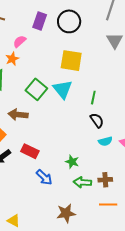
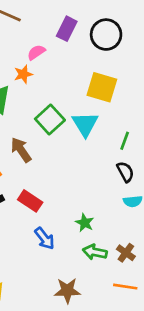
brown arrow: (18, 115) -> (21, 150), turned 42
brown cross: (105, 180) -> (126, 253), turned 32

